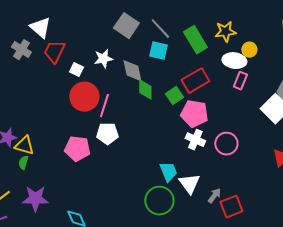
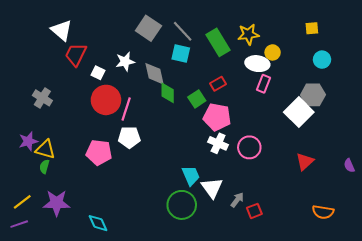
gray cross: (21, 50) -> (42, 98), moved
red rectangle: (195, 81) -> (218, 84), size x0.6
red square: (231, 207) -> (254, 211), size x0.7

